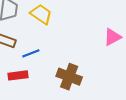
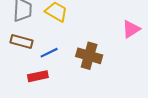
brown cross: (69, 77) -> (89, 56), moved

